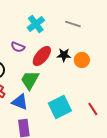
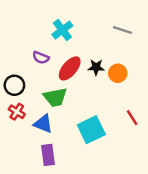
gray line: (73, 24) -> (122, 30), moved
green trapezoid: (30, 80) -> (55, 97), turned -130
red line: (93, 109) -> (132, 118), moved

